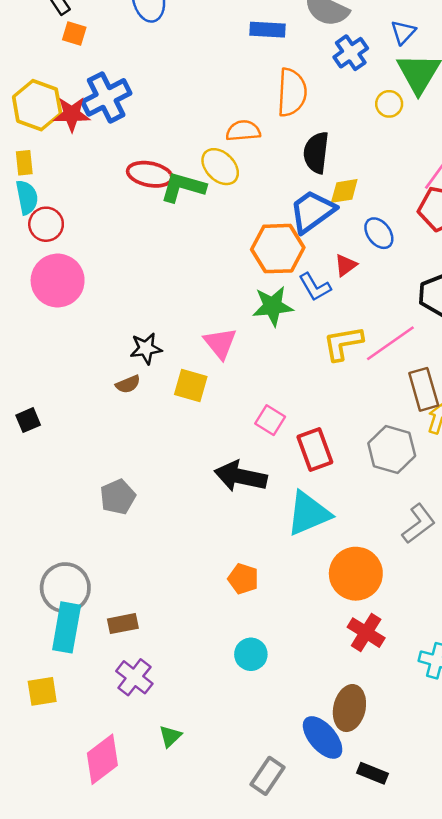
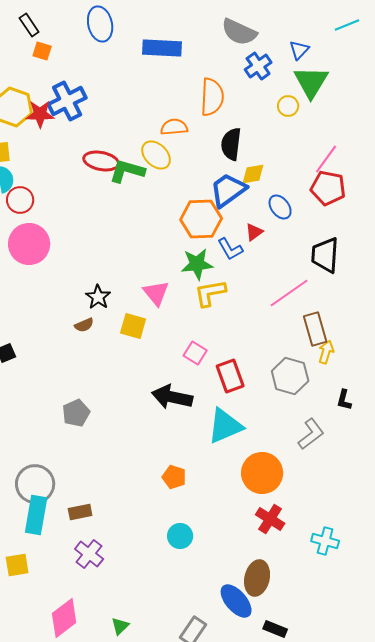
blue rectangle: (268, 30) -> (162, 48), moved, size x1.4
yellow L-shape: (343, 343) -> (210, 293), moved
black star: (146, 348) -> (98, 297), turned -30
green triangle: (170, 736) -> (120, 626), moved

